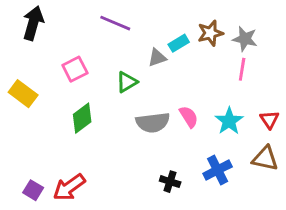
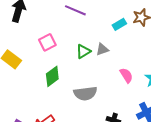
gray triangle: (157, 58) -> (102, 49), moved
gray semicircle: (153, 122) -> (85, 93), moved

